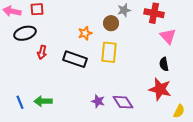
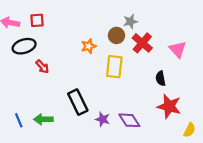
red cross: (154, 13) -> (142, 43), moved, turned 30
red arrow: (42, 52) -> (42, 67), turned -56
black rectangle: (75, 59) -> (78, 102), moved, turned 45
black semicircle: (164, 64) -> (161, 78), moved

